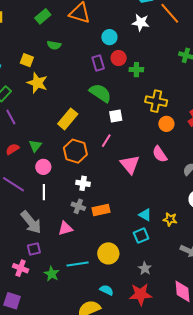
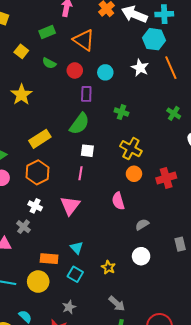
red circle: (119, 58) -> (75, 70), moved
yellow square: (27, 60) -> (21, 51), moved
green semicircle: (100, 93) -> (79, 124), turned 75
pink line: (106, 141) -> (81, 173), moved, turned -40
pink triangle: (130, 164) -> (70, 205), moved
orange rectangle: (101, 210) -> (49, 259), moved
cyan triangle: (145, 215) -> (77, 248), moved
cyan square: (141, 236) -> (75, 274), turned 35

